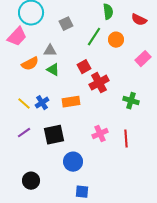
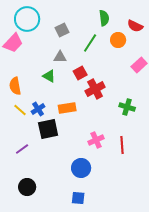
orange circle: (116, 40) -> (118, 40), moved
gray triangle: (50, 51) -> (60, 57), moved
orange semicircle: (30, 64) -> (15, 86), moved, turned 108
purple line: (24, 133) -> (22, 149), moved
black square: (54, 135) -> (48, 129), moved
blue circle: (73, 162) -> (81, 168), moved

